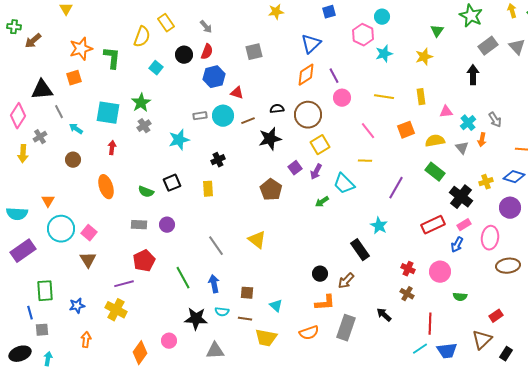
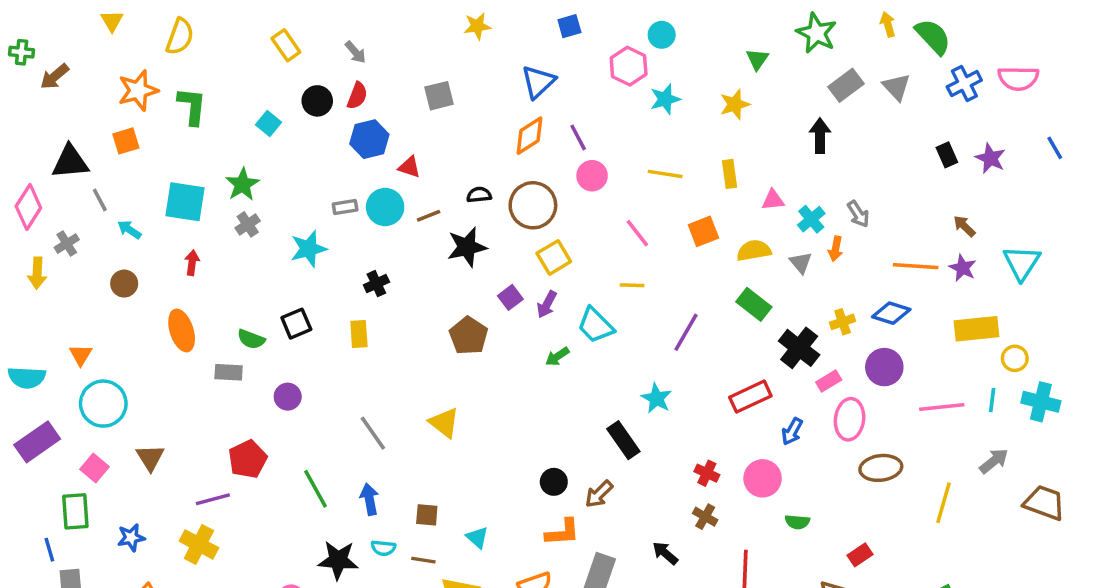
yellow semicircle: (142, 37) -> (180, 37), moved
gray rectangle: (139, 225) -> (229, 372), moved
pink rectangle: (464, 225) -> (829, 381), moved
pink square: (89, 233) -> (95, 468), moved

